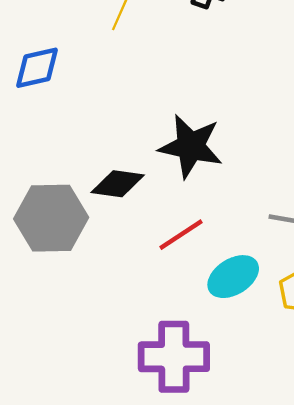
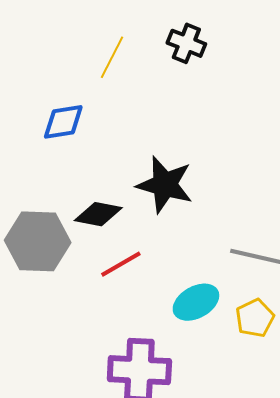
blue diamond: (37, 68) -> (63, 122), moved
red line: (181, 235) -> (121, 264), moved

